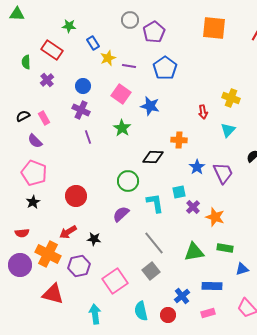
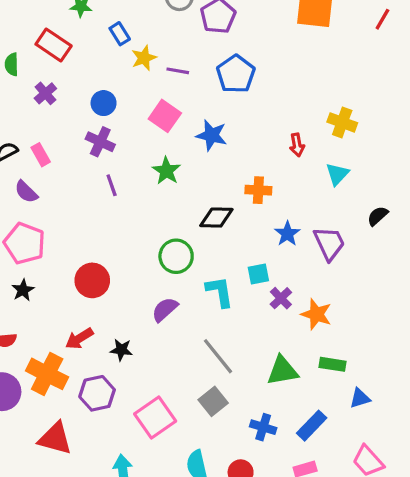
blue rectangle: (212, 286) -> (312, 426), turned -48
blue cross: (182, 296) -> (263, 427), moved, turned -35

